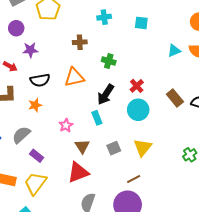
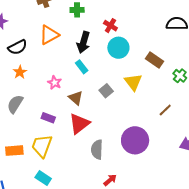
brown rectangle: (175, 98) -> (154, 60), moved
purple rectangle: (37, 156) -> (48, 118), moved
brown line: (134, 179) -> (165, 110), moved

